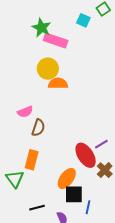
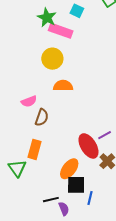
cyan square: (83, 20) -> (77, 11), moved
orange semicircle: (58, 83) -> (63, 86), moved
black line: (37, 208) -> (51, 200), moved

